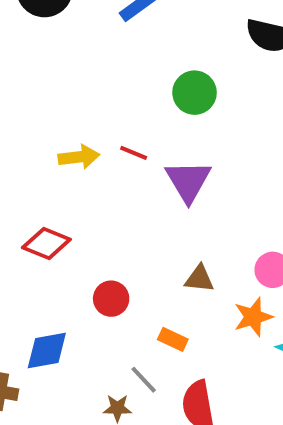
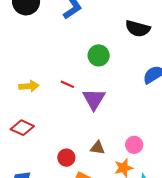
yellow arrow: (79, 157) -> (29, 86), moved
red circle: (111, 299) -> (66, 158), moved

